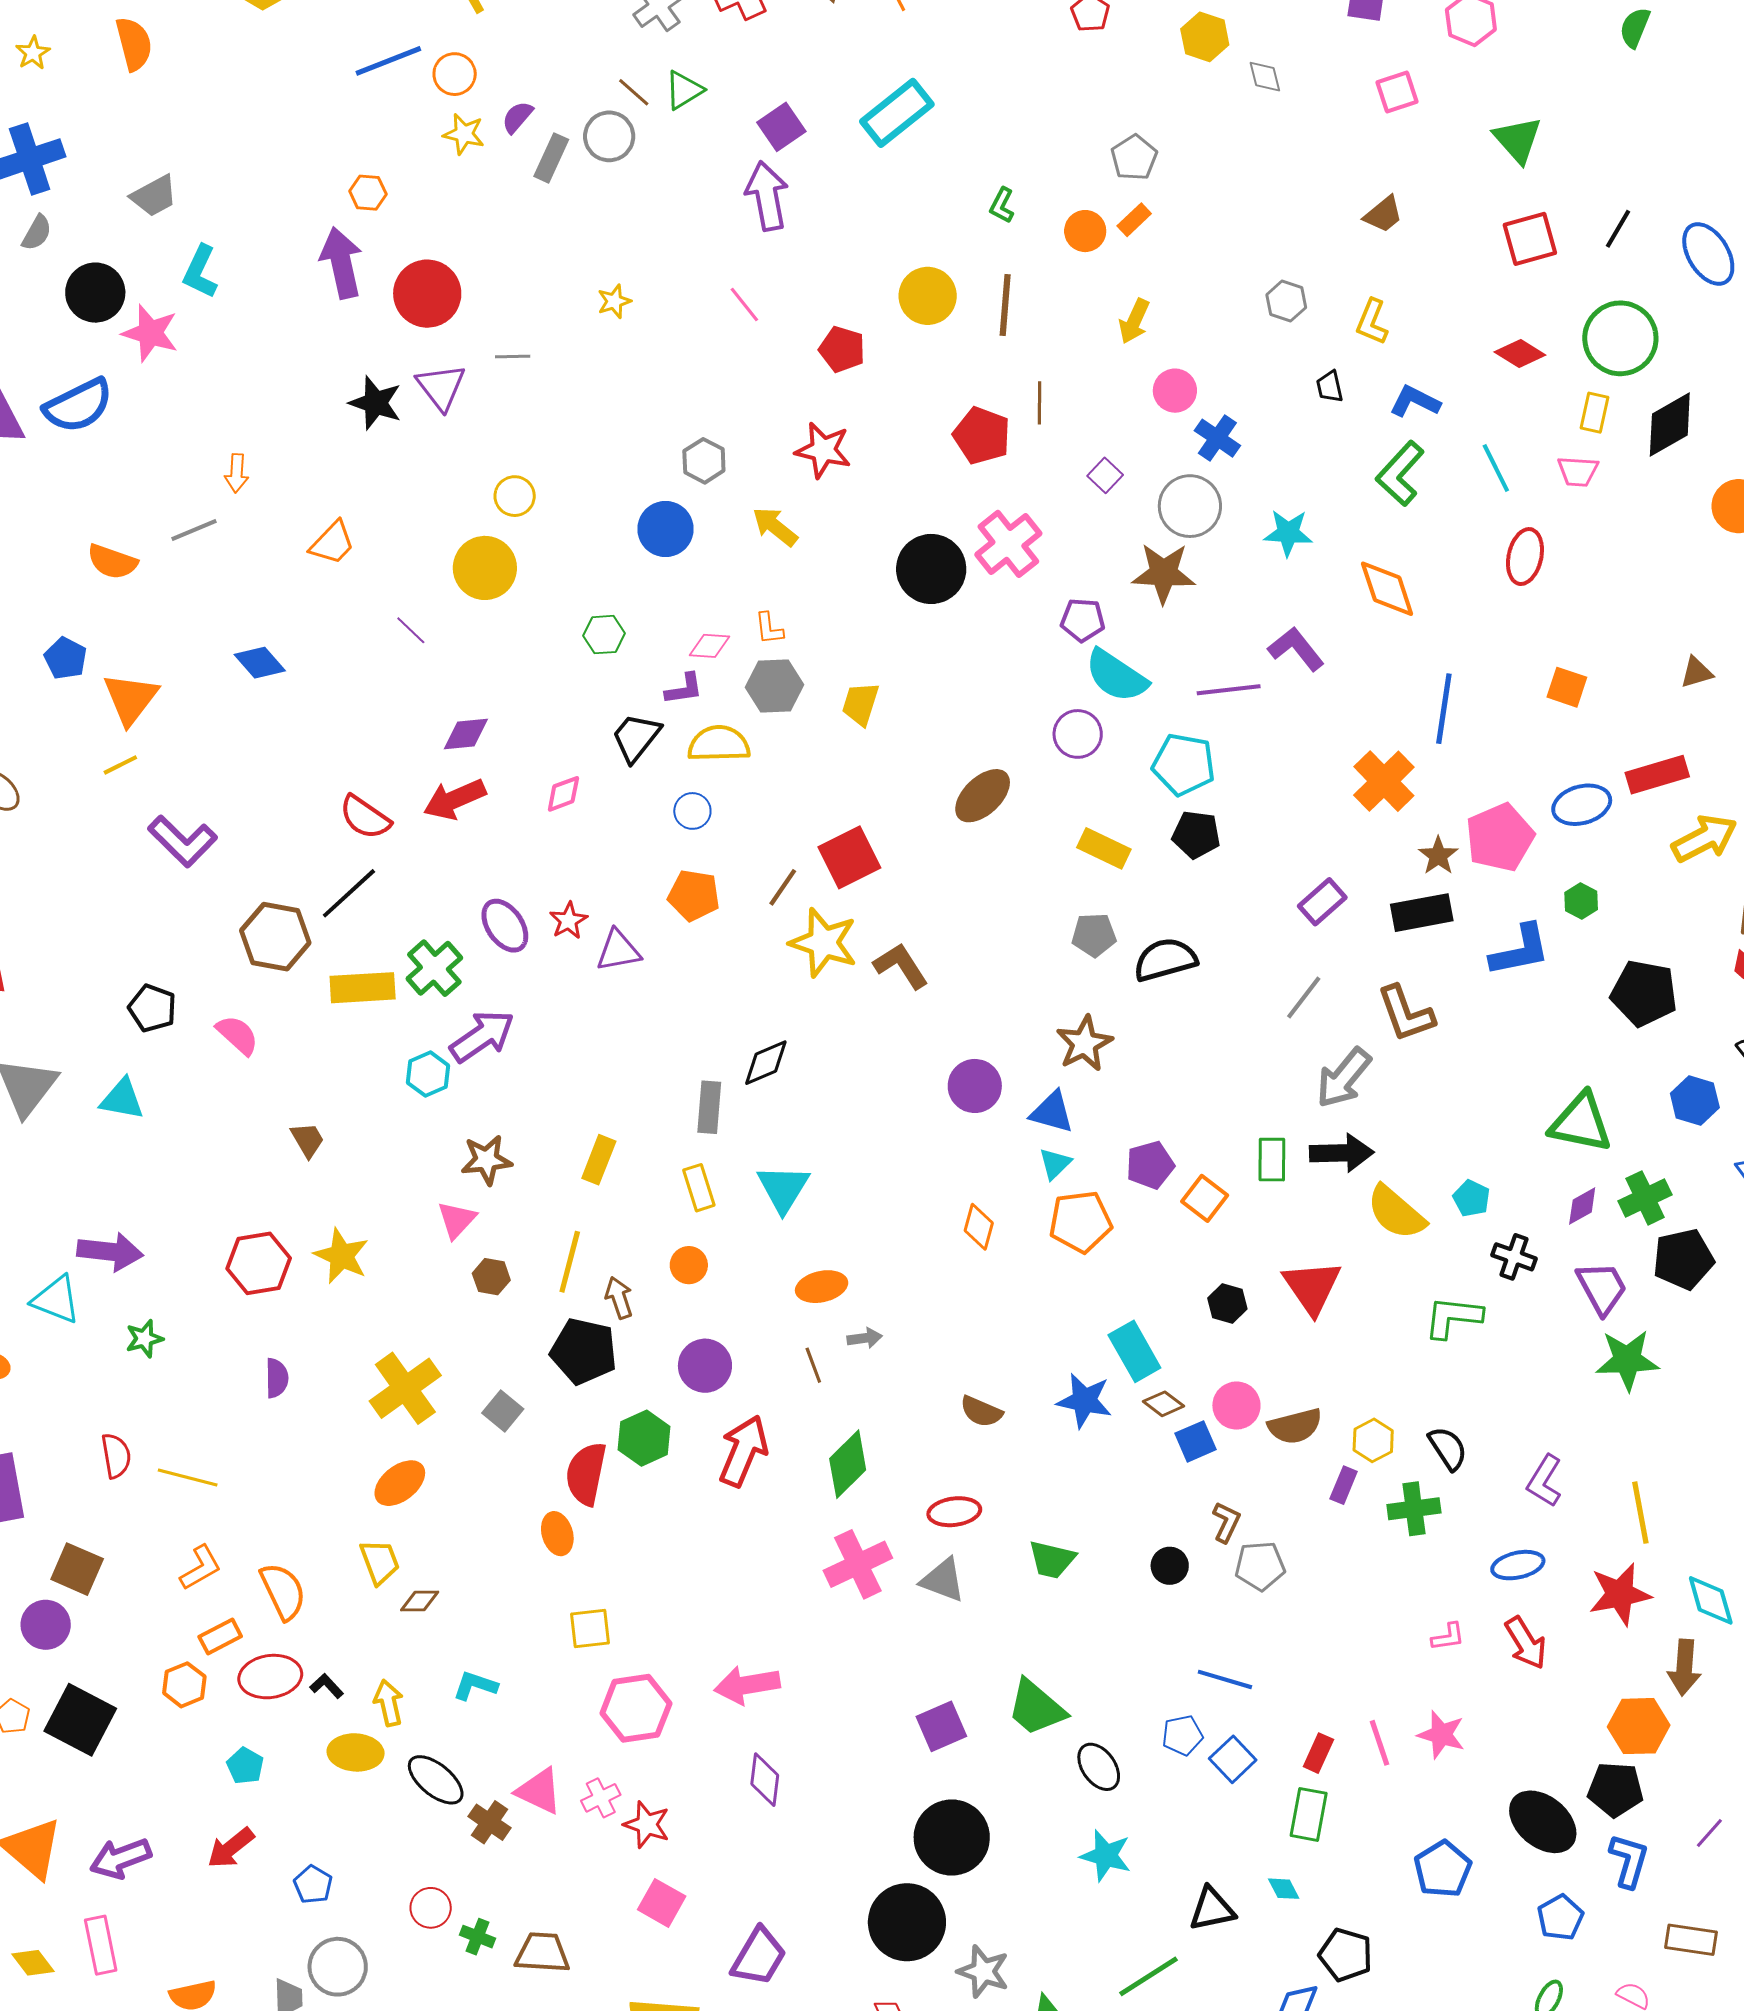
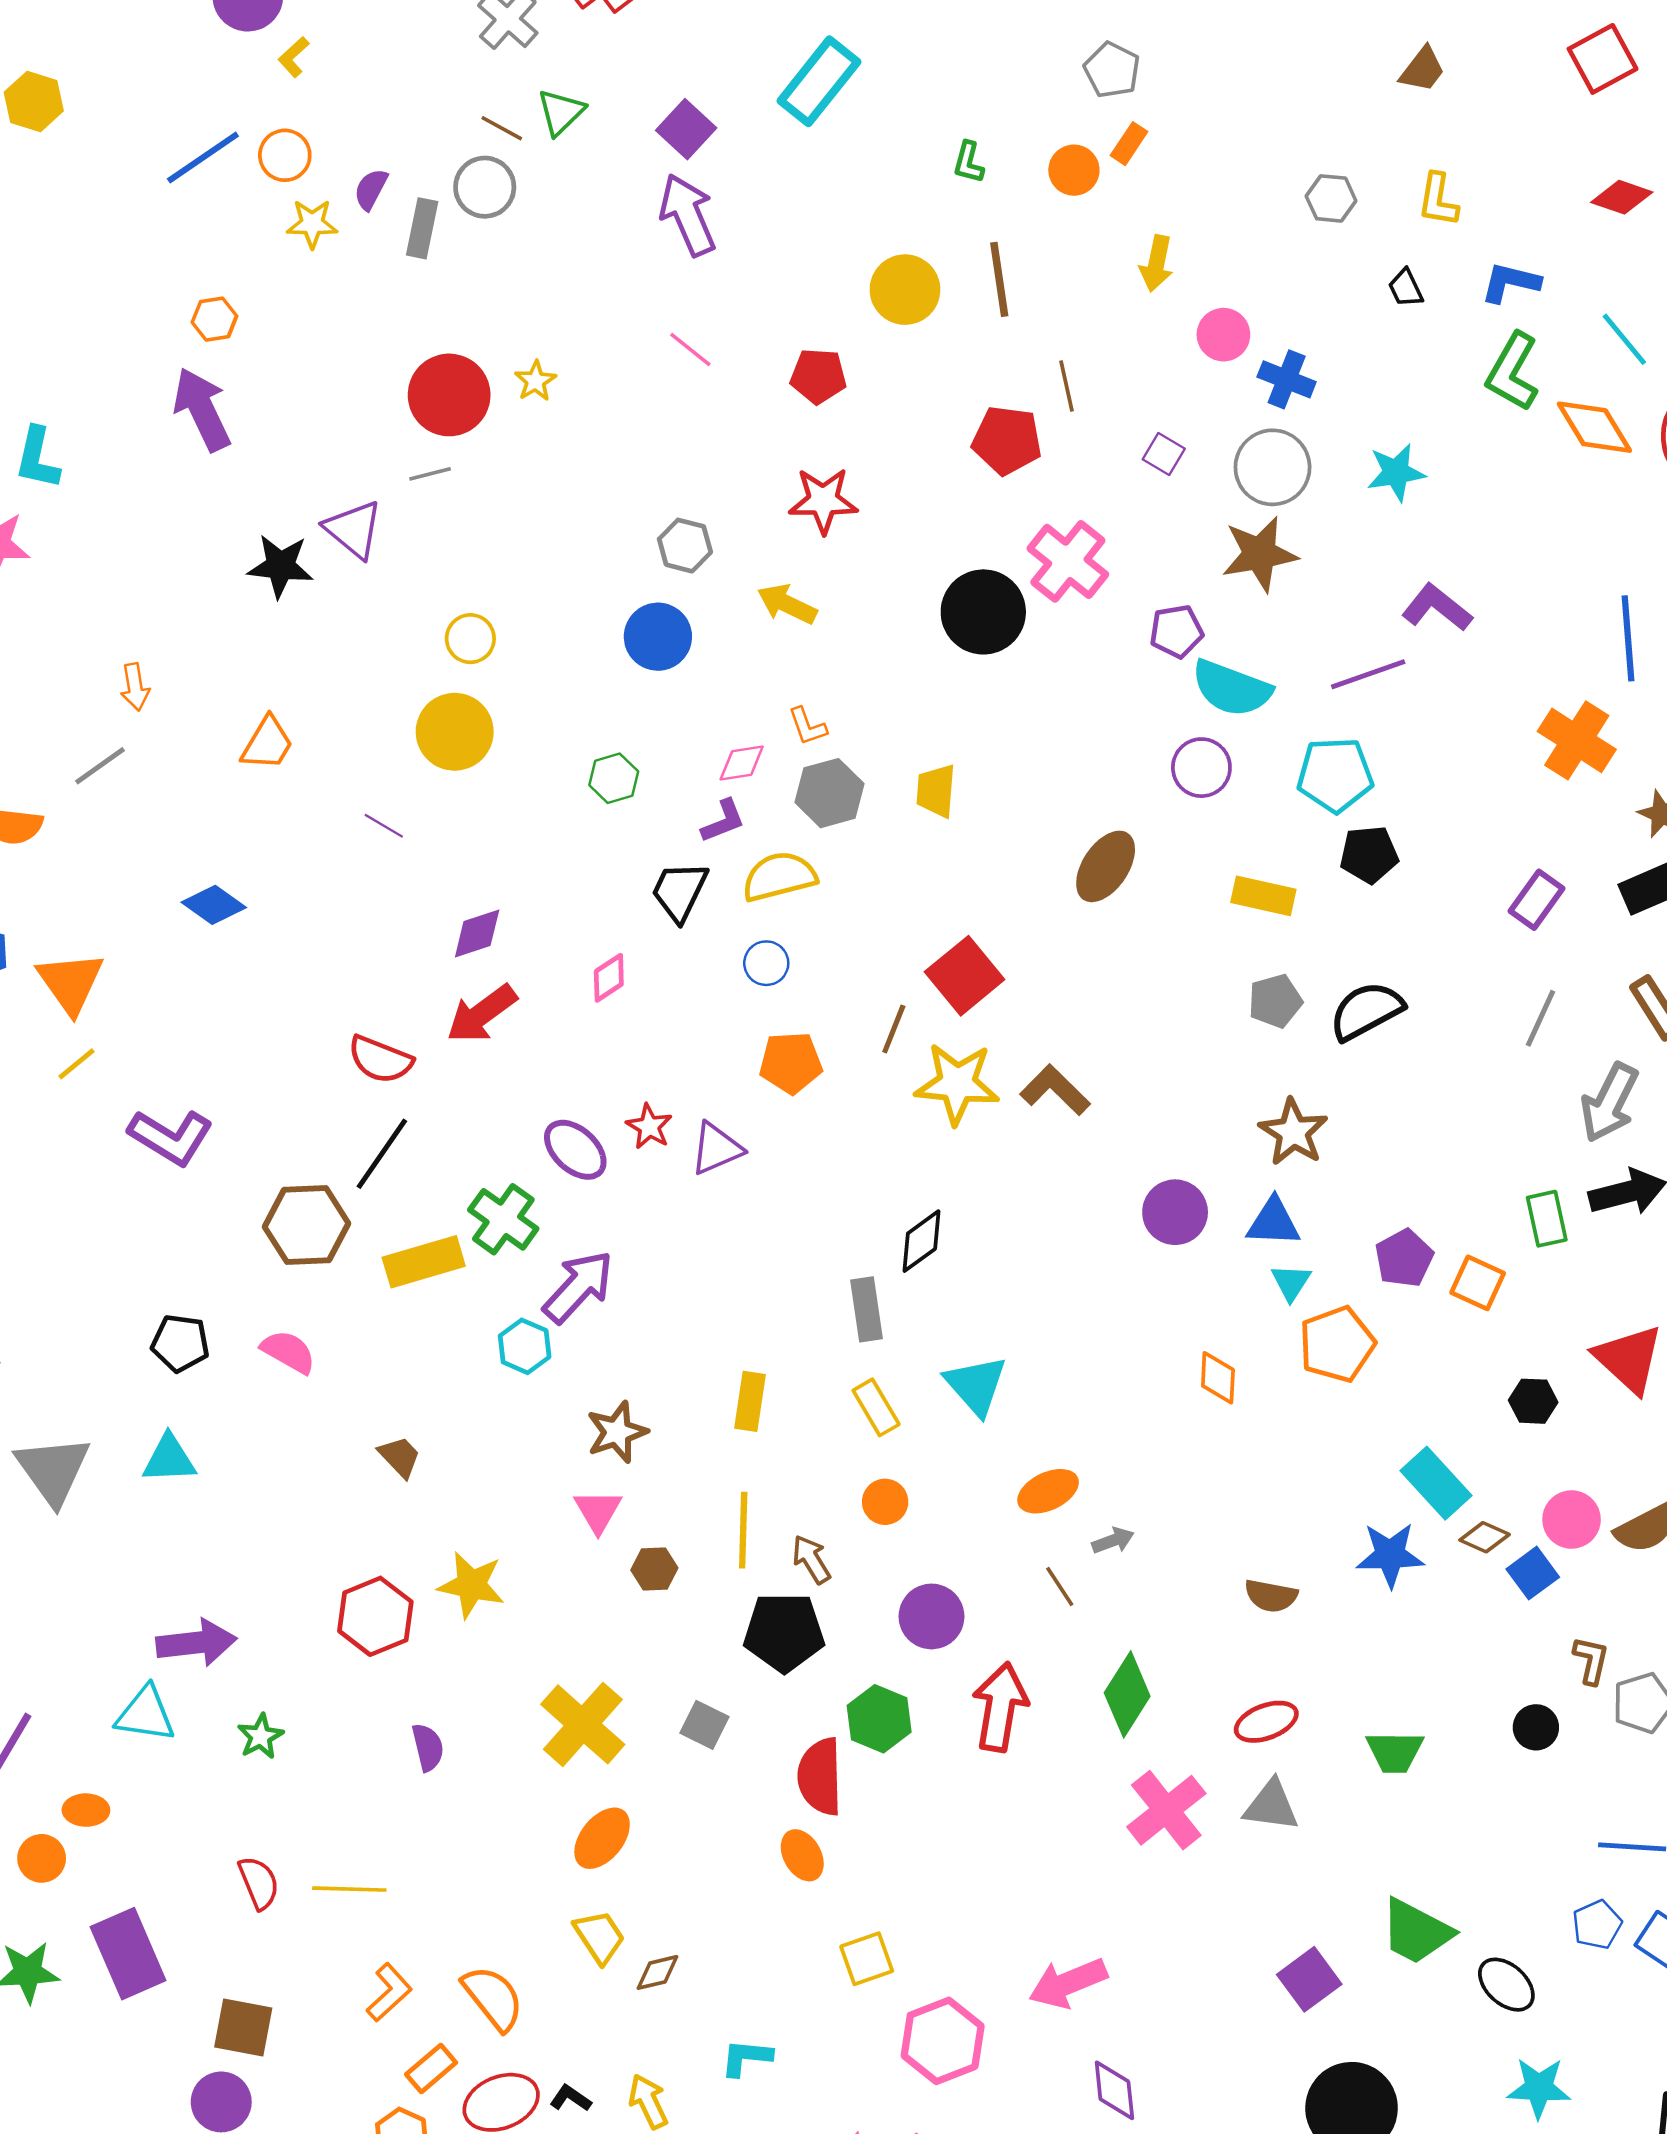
red circle: (427, 294) -> (449, 395), moved
orange diamond: (1387, 589) -> (1594, 427), moved

